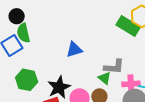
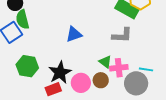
gray L-shape: (114, 67) -> (122, 35), moved
pink cross: (131, 84) -> (119, 68), moved

